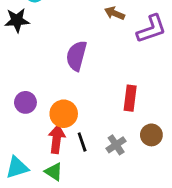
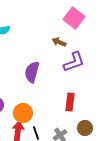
purple L-shape: (151, 29) -> (74, 62), moved

